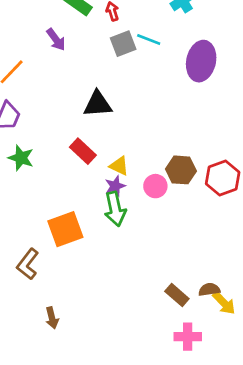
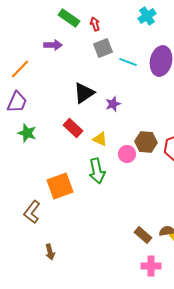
purple arrow: (56, 40) -> (53, 45), turned -54
cyan line: (149, 40) -> (128, 62), moved
black triangle: (98, 104) -> (84, 93), turned -30
purple star: (115, 186) -> (113, 104), moved

